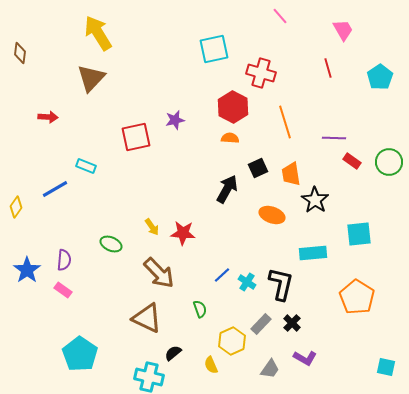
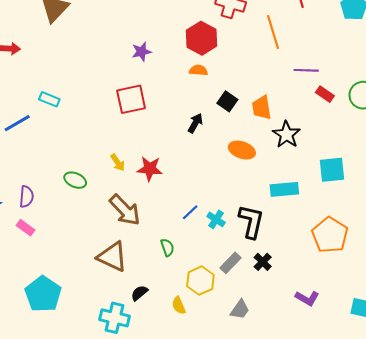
orange line: (285, 122) -> (273, 32), moved
red square: (136, 137) -> (131, 99), moved
black square: (258, 168) -> (227, 101), turned -30
black arrow: (227, 189) -> (195, 123), size x0.7
purple L-shape: (305, 358) -> (307, 298), moved

